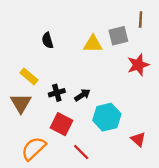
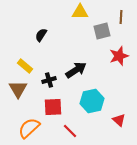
black semicircle: (48, 40) -> (41, 35), turned 48
yellow triangle: (93, 44) -> (80, 12), moved
black arrow: (82, 95) -> (76, 70), moved, size x1.5
red square: (61, 124) -> (53, 107), turned -30

